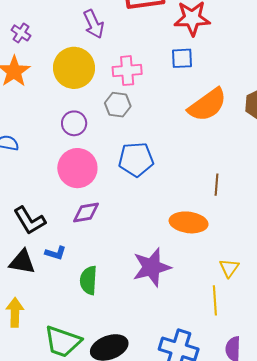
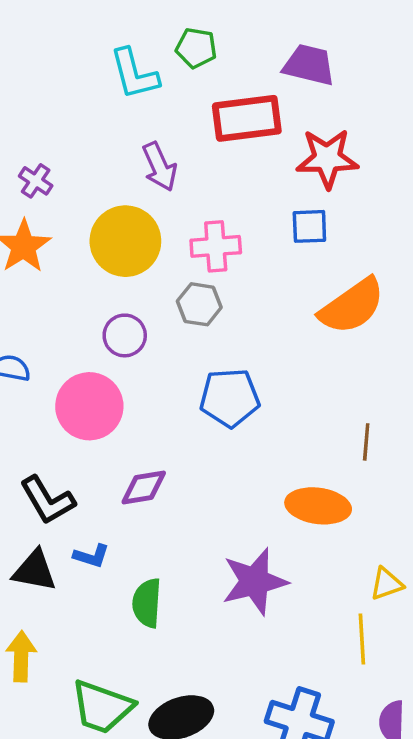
pink circle: (77, 168) -> (89, 406), moved
yellow triangle: (229, 268) -> (387, 584), turned 35

